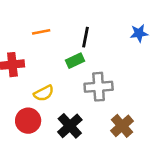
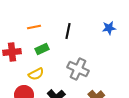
green rectangle: (75, 61) -> (42, 49), moved
gray cross: (99, 87) -> (78, 69), turned 30

